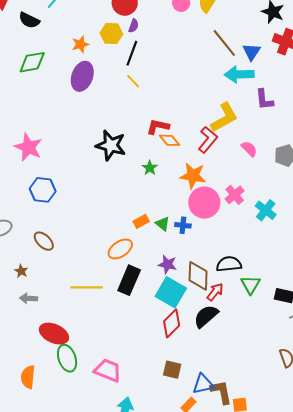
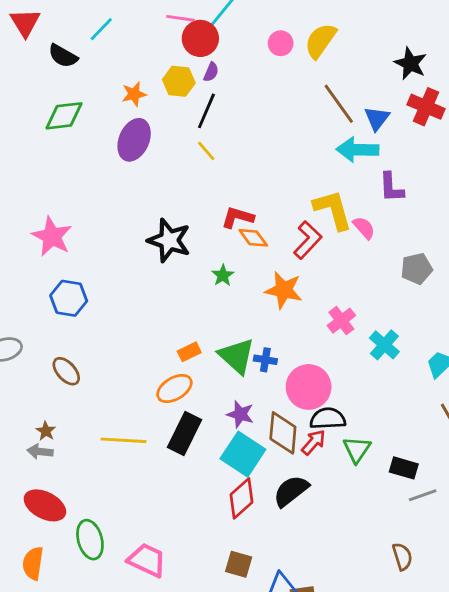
yellow L-shape: (224, 118) -> (333, 210), turned -80
pink semicircle: (249, 149) -> (364, 228), moved
pink circle: (204, 203) -> (309, 387), moved
orange rectangle: (141, 221) -> (189, 352), moved
green triangle: (163, 224) -> (237, 356), size x1.8
brown star: (21, 271) -> (46, 431), moved
red arrow: (215, 292) -> (314, 442), moved
red ellipse: (54, 334) -> (45, 505), moved

